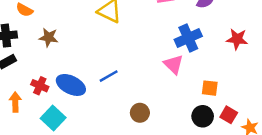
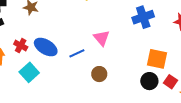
pink triangle: (174, 64) -> (102, 38), moved
blue line: (109, 76) -> (77, 53), moved
orange square: (210, 88) -> (157, 59), size x1.5

